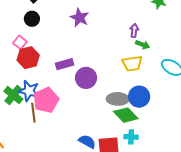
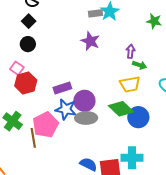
purple star: (79, 18) -> (90, 41), moved
blue star: (29, 91) -> (66, 109), moved
gray ellipse: (118, 99) -> (86, 118), moved
green diamond: (126, 115) -> (121, 109), moved
cyan cross: (131, 137) -> (132, 158), size x1.5

